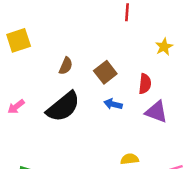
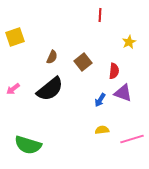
blue arrow: (113, 104) -> (100, 100), moved, turned -72

